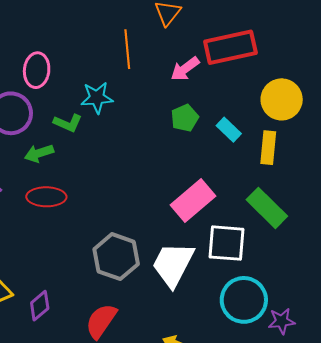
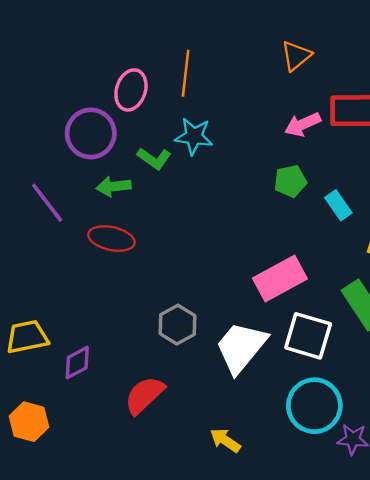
orange line: (127, 49) -> (186, 73), moved
gray hexagon: (116, 257) -> (177, 325), size x0.7

